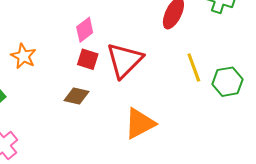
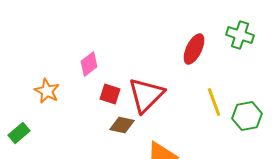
pink diamond: (85, 30) -> (89, 64), moved
brown diamond: (77, 96) -> (122, 125), moved

